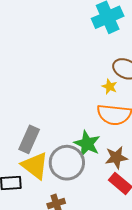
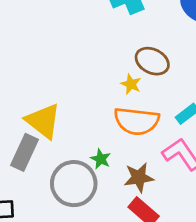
green star: (87, 144) -> (101, 159), size x0.6
yellow triangle: (35, 166) -> (43, 121), moved

